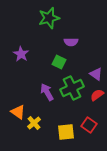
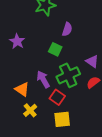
purple semicircle: (71, 42) -> (67, 29), turned -72
orange triangle: (18, 112) -> (22, 89), moved
red square: (89, 125) -> (57, 97), moved

